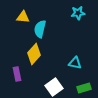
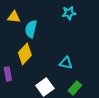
green rectangle: (84, 88) -> (75, 88), turned -32

